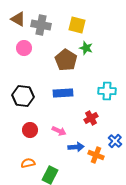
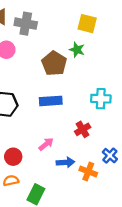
yellow square: (77, 25) -> (87, 24), moved
red circle: (30, 130) -> (13, 157), moved
pink arrow: (59, 131) -> (46, 144), turned -64

